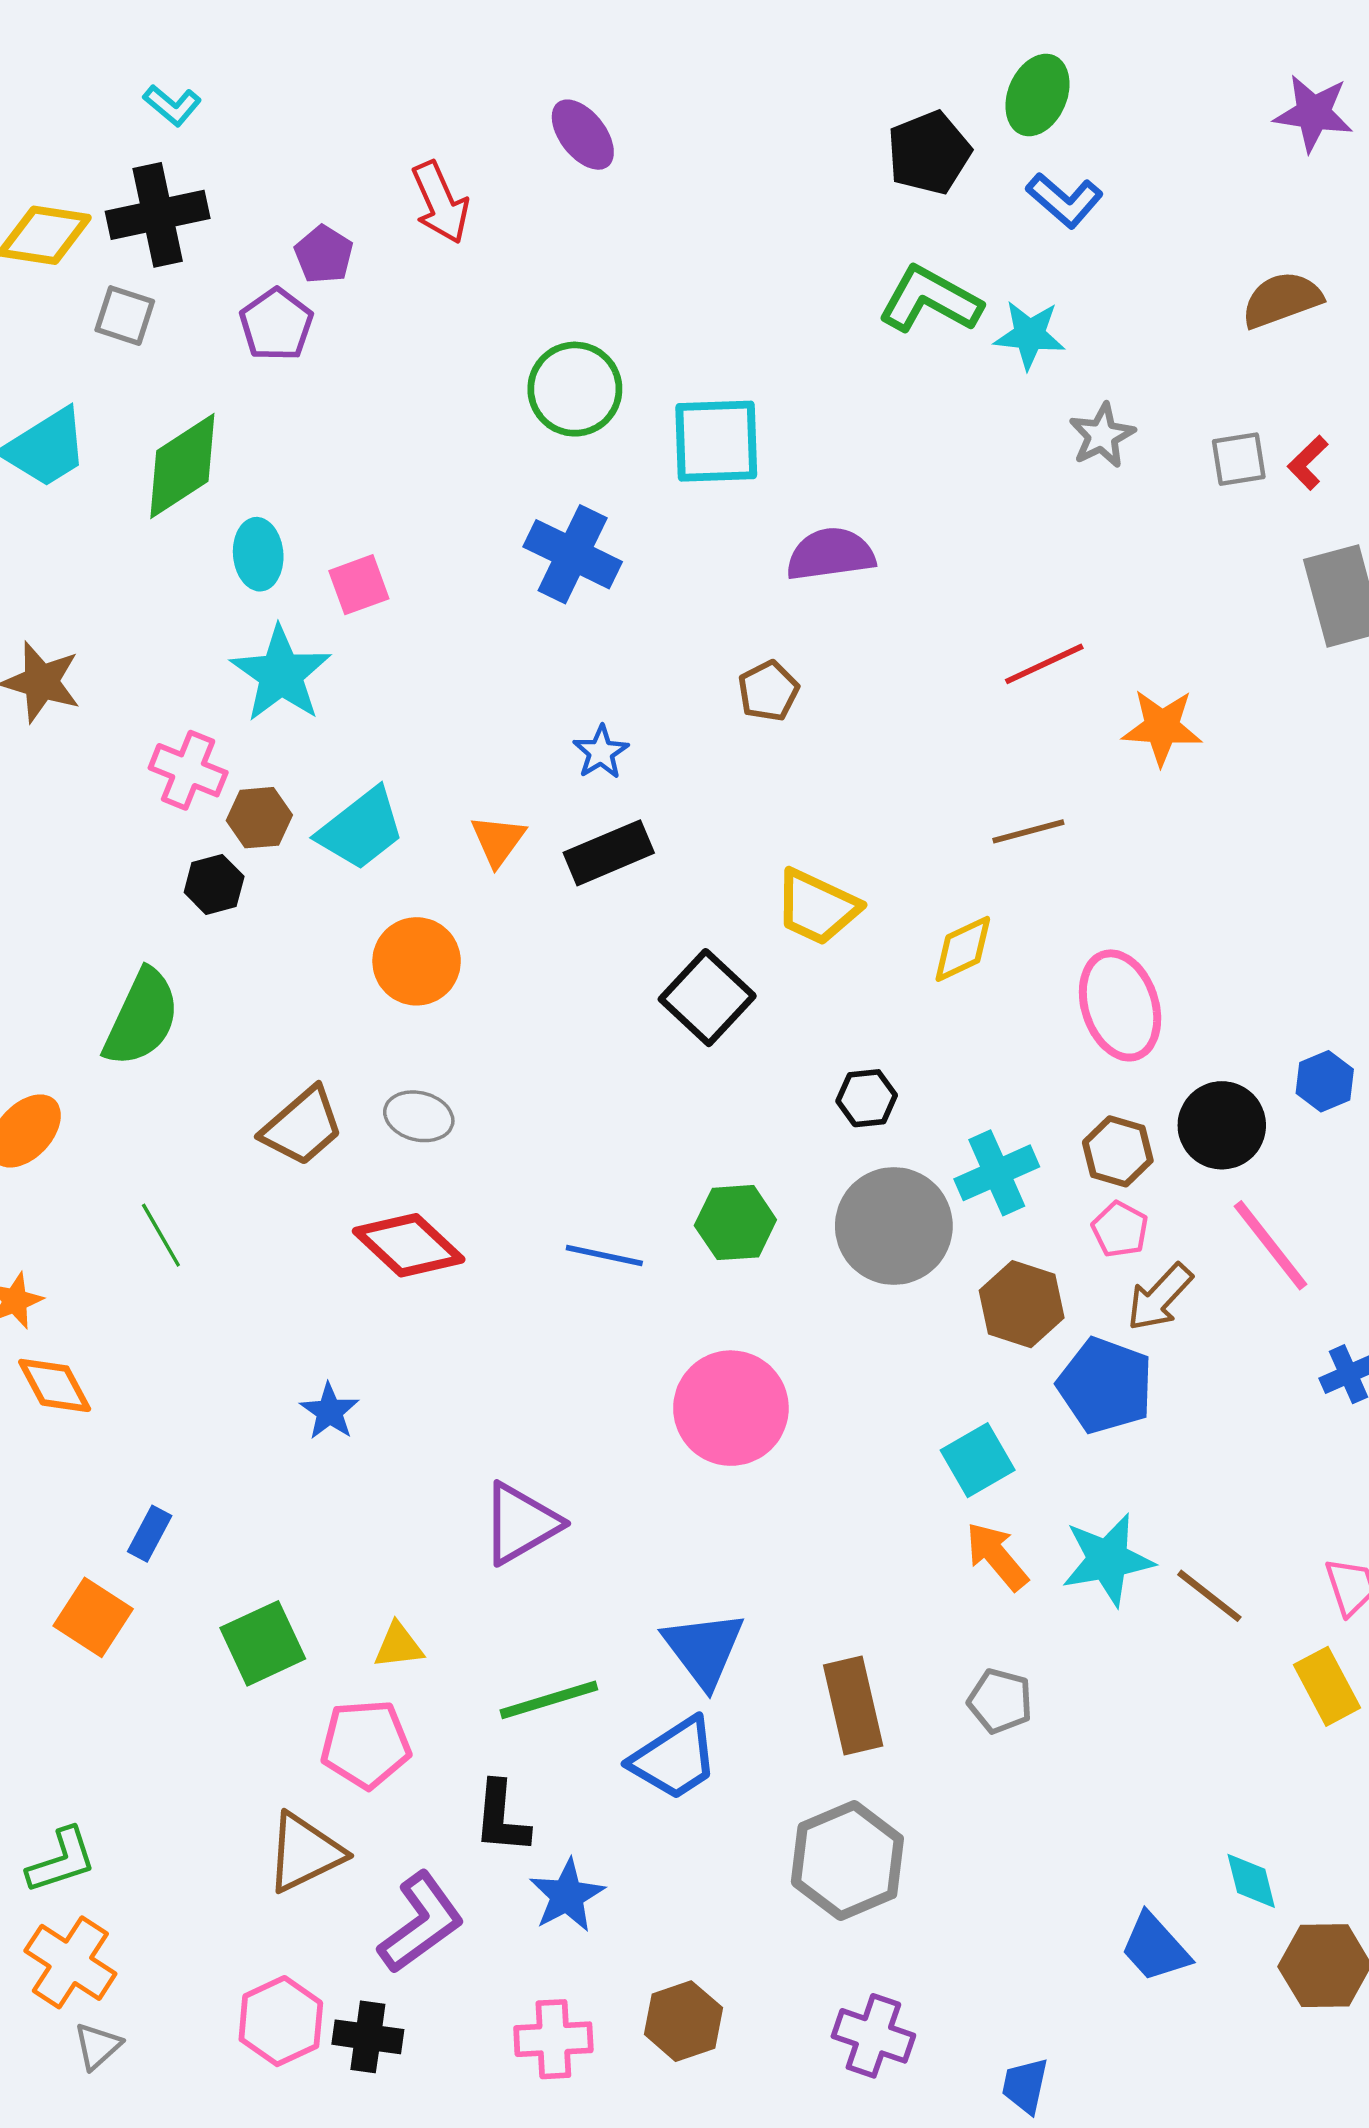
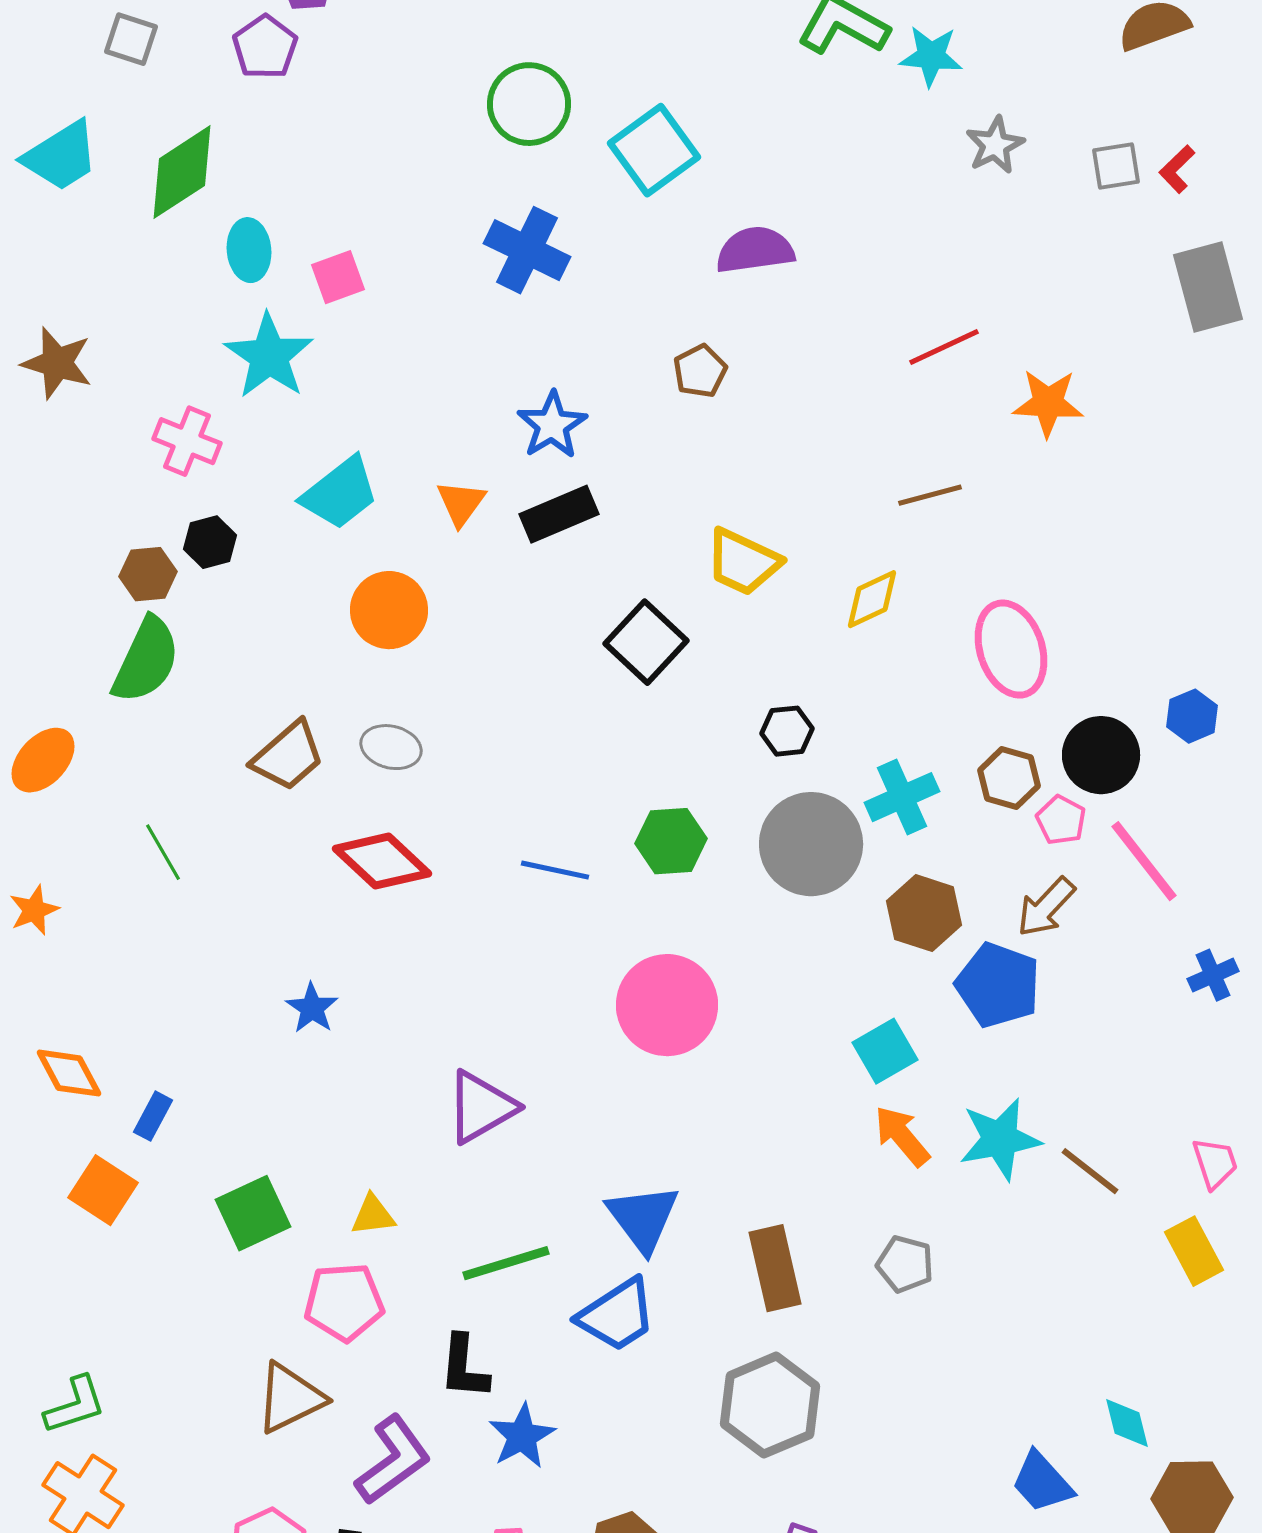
cyan square: (716, 441) -> (654, 150), turned -34
blue star: (601, 752) -> (552, 425), size x1.4
brown hexagon: (259, 818) -> (148, 574), moved
pink pentagon: (1120, 1229) -> (1061, 820), moved
orange diamond: (55, 1385) -> (69, 1073), moved

